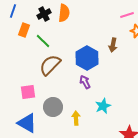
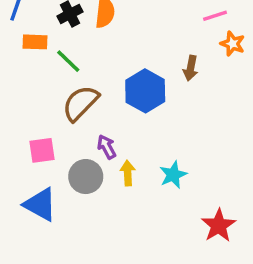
orange rectangle: (24, 30) -> (35, 42), turned 72
purple arrow: (85, 82) -> (107, 147), moved
yellow arrow: (76, 118) -> (128, 173), moved

